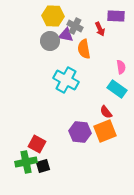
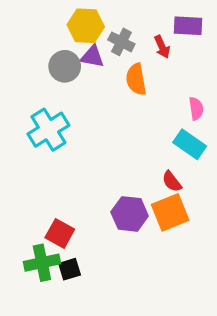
purple triangle: (66, 35) -> (92, 57), moved
gray circle: (50, 41) -> (65, 66), moved
cyan cross: (66, 80) -> (48, 130), moved, turned 30

